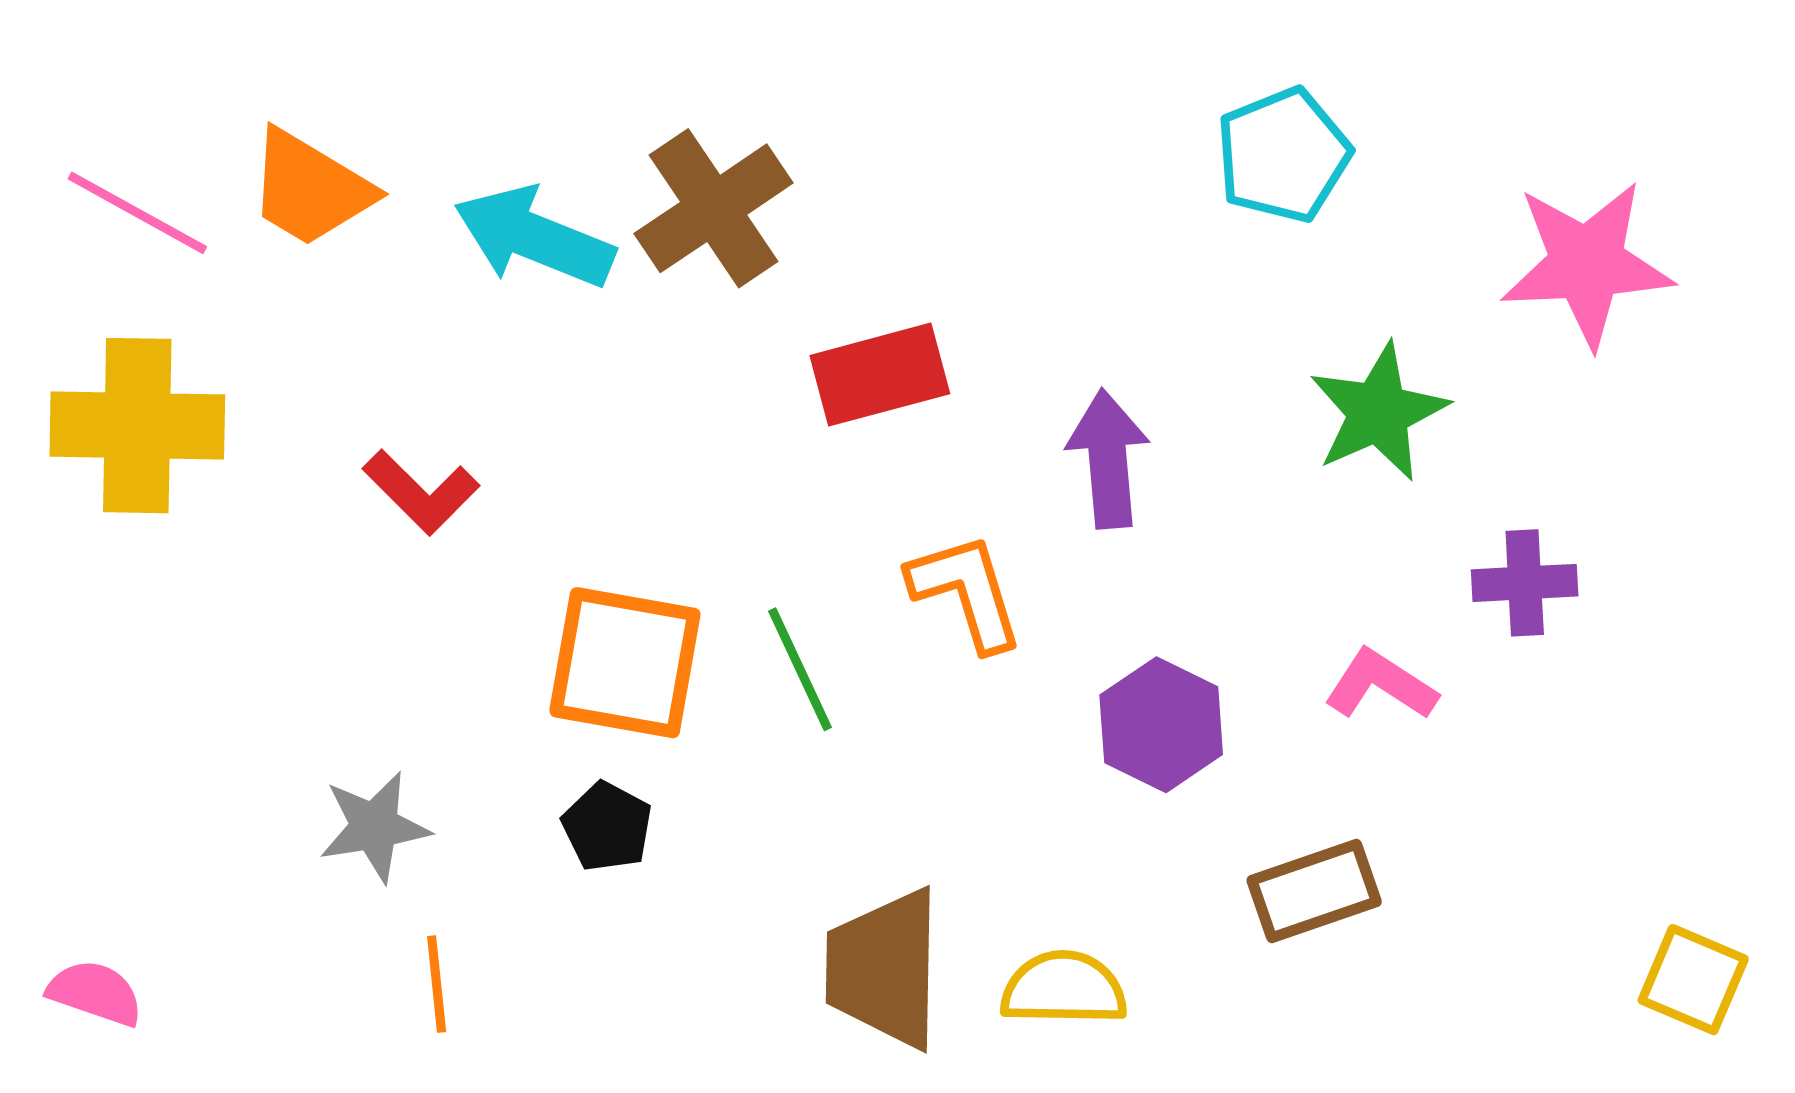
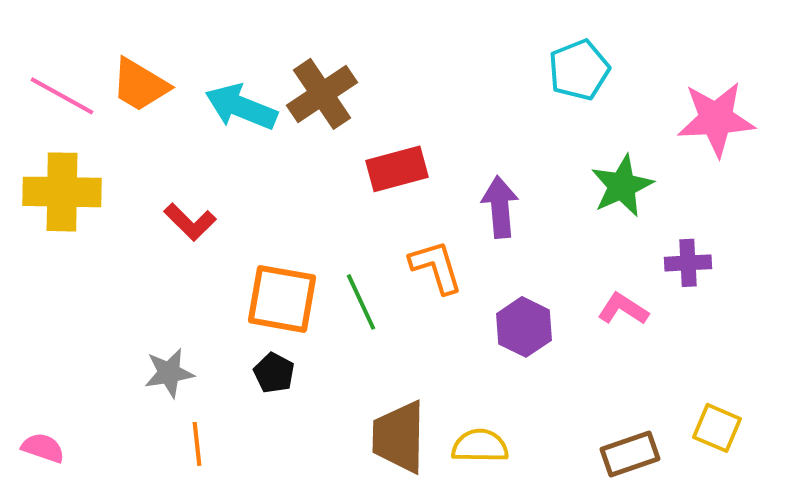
brown rectangle: (1314, 891) -> (630, 454), moved
yellow square: (1693, 980) -> (717, 428), moved

